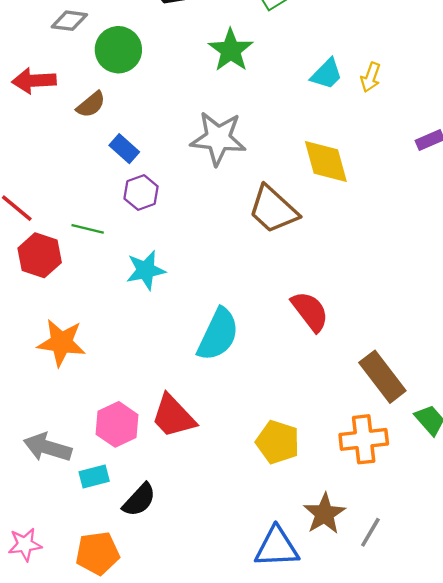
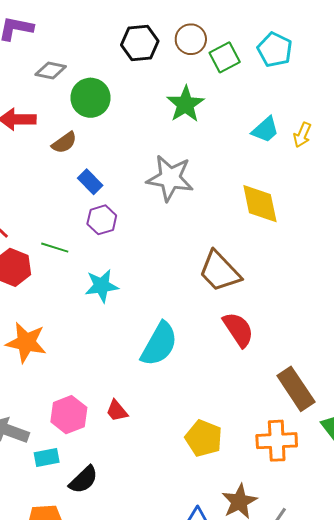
brown trapezoid: (273, 209) -> (220, 271), moved
red trapezoid: (173, 416) -> (117, 411), size x0.6

